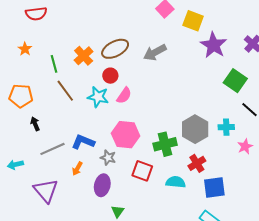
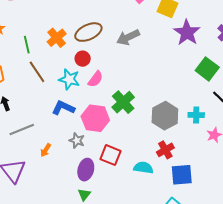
blue L-shape: (83, 142) -> (63, 108), moved
green cross: (165, 144) -> (123, 102), moved, turned -30
purple ellipse: (102, 185) -> (86, 170), moved

